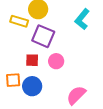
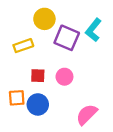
yellow rectangle: (19, 21) -> (23, 46), moved, turned -36
purple square: (43, 36) -> (67, 38), moved

